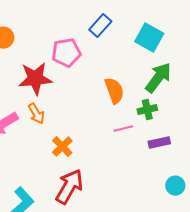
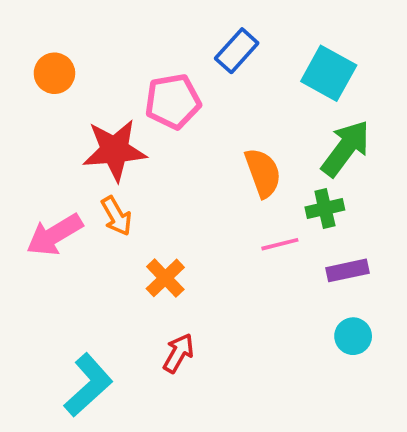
cyan circle: (175, 186) -> (353, 336), moved
red arrow: (69, 187) -> (178, 353), size x0.6

